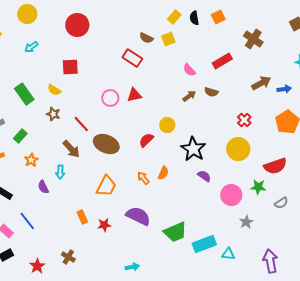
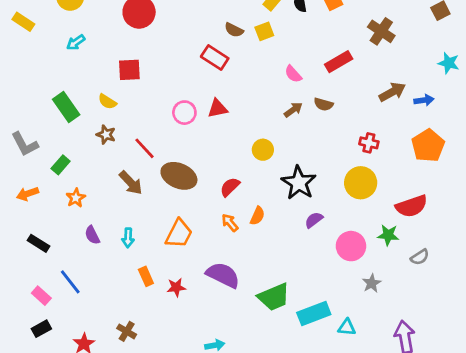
red cross: (244, 120) -> (369, 143), turned -32
red semicircle: (146, 140) -> (230, 187), moved
cyan arrow: (60, 172) -> (128, 238), moved
purple semicircle: (204, 176) -> (314, 220), turned -72

